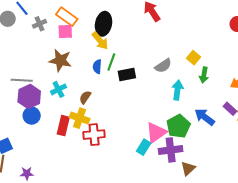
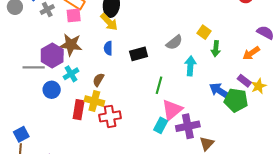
green line: (111, 62) -> (159, 85), moved
purple hexagon: (29, 96) -> (52, 56), moved
blue circle: (32, 116) -> (52, 90), moved
green pentagon: (178, 126) -> (236, 100), moved, turned -30

